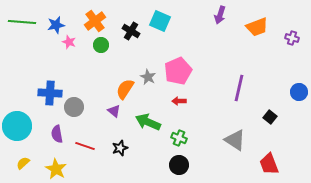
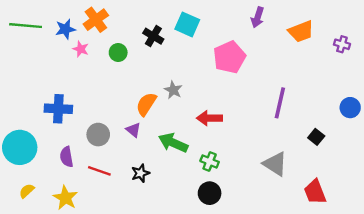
orange cross: (95, 21) -> (96, 20), moved
pink pentagon: (178, 71) -> (229, 57), moved
red arrow: (179, 101) -> (210, 118), size x1.5
gray circle: (74, 107) -> (98, 135), moved

